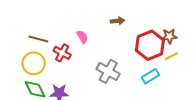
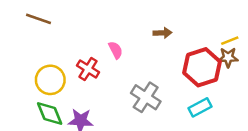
brown line: (38, 39) -> (38, 19), moved
yellow line: (171, 56) -> (230, 41), moved

